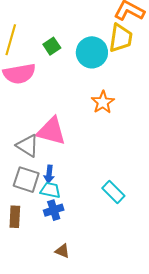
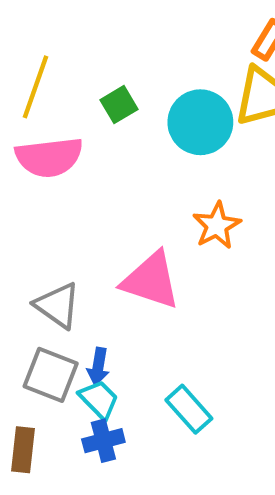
pink triangle: (51, 131) -> (151, 280), moved
cyan trapezoid: (50, 190) -> (99, 399), turned 30
cyan rectangle: (113, 192) -> (189, 409), moved

